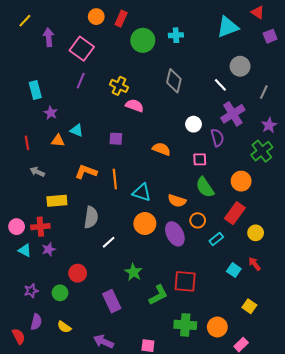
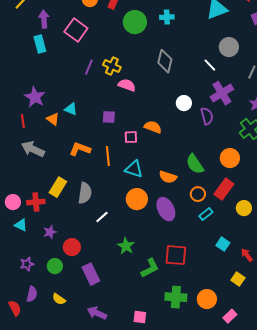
purple line: (81, 81) -> (89, 67), moved
cyan rectangle: (35, 90) -> (40, 44), moved
purple star: (51, 113) -> (35, 97), moved, size x1.5
orange triangle: (58, 141) -> (53, 119), turned 32
pink square: (200, 159) -> (131, 137), moved
gray arrow: (37, 172) -> (33, 149), size x1.6
yellow rectangle: (57, 201) -> (58, 187), moved, turned -54
orange circle: (198, 220) -> (198, 194), moved
purple star: (49, 249) -> (50, 232), moved
red arrow: (255, 264) -> (247, 255), moved
purple rectangle: (112, 301) -> (91, 274), moved

